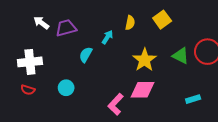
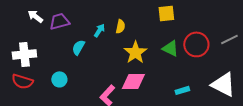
yellow square: (162, 20) -> (166, 13), moved, turned 30
yellow semicircle: (130, 23) -> (120, 26), moved
red semicircle: (28, 90) -> (22, 81), size x1.5

